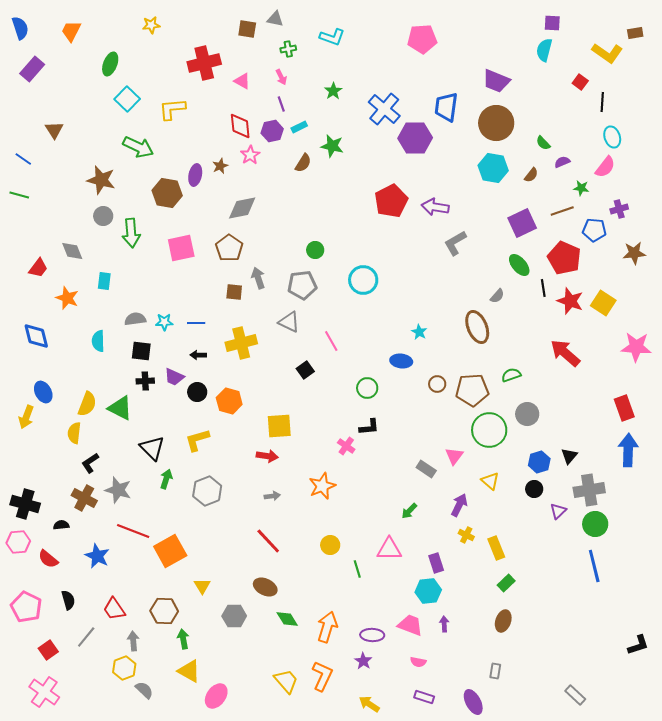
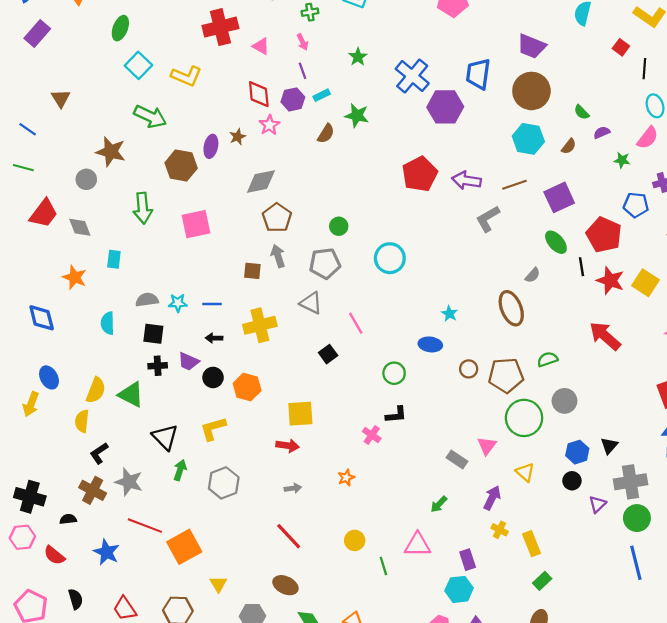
yellow L-shape: (172, 109) -> (186, 76), turned -152
brown line: (562, 211) -> (514, 185), moved
gray circle: (103, 216) -> (86, 179), moved
brown pentagon: (229, 248) -> (277, 218), moved
red trapezoid: (38, 268) -> (44, 213), moved, size x1.4
orange star: (322, 486) -> (346, 478), size x0.6

